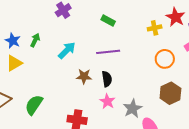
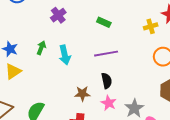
green arrow: (35, 40) -> (41, 48), moved
cyan arrow: (67, 50) -> (65, 55), turned 126
brown star: (84, 76) -> (82, 94), moved

